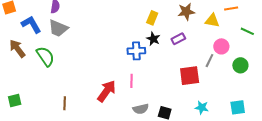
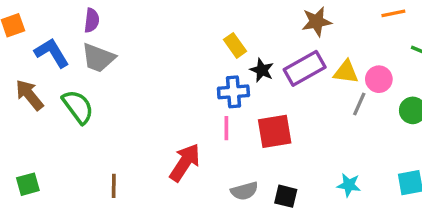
yellow rectangle: (152, 18) -> (235, 45), moved, turned -56
yellow triangle: (212, 21) -> (346, 72), moved
purple rectangle: (178, 39) -> (305, 68), size x1.6
red square: (190, 76) -> (275, 131), moved
pink line: (132, 81) -> (226, 128), moved

